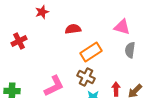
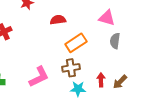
brown cross: (86, 77) -> (71, 68), turned -36

